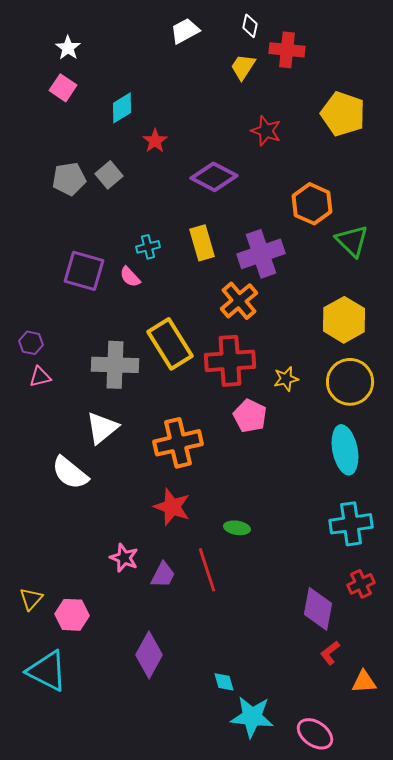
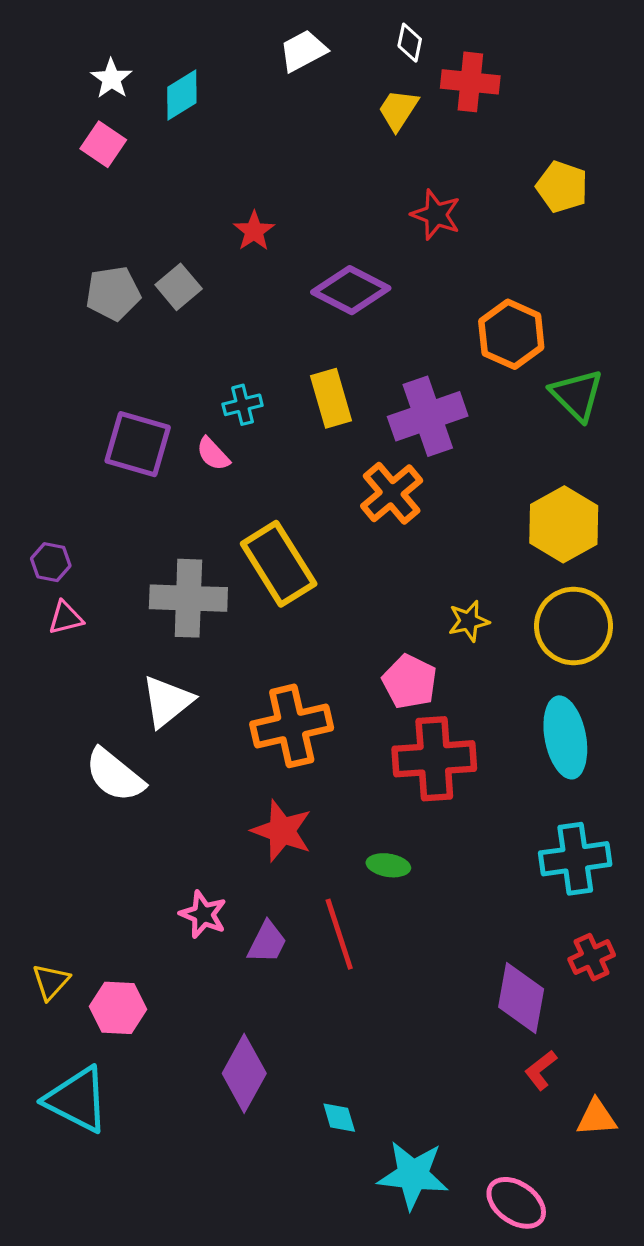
cyan diamond: (122, 108) -> (182, 95), moved
yellow pentagon: (343, 114) -> (562, 187), size x0.7
red cross: (230, 361) -> (434, 759), moved
cyan diamond: (224, 682) -> (339, 1118), moved

